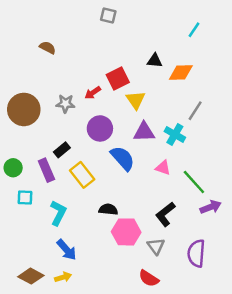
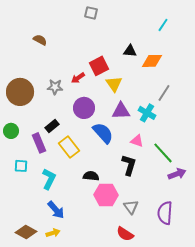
green circle: (13, 168) -> (11, 131), moved
black L-shape: (165, 214) -> (129, 165), moved, turned 145

